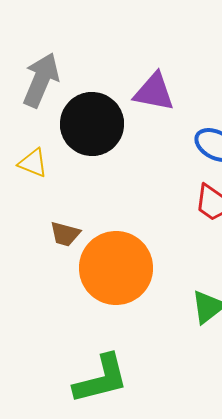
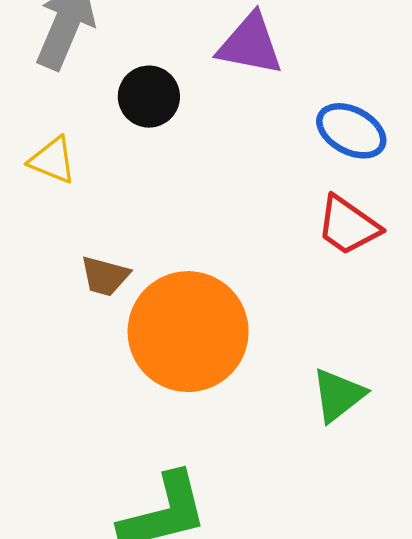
black circle: (92, 124) -> (149, 97), size x0.6

